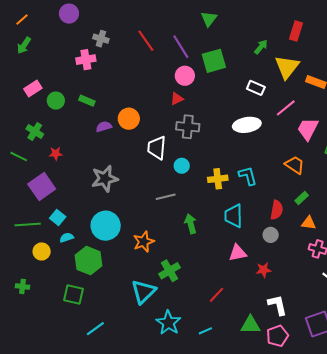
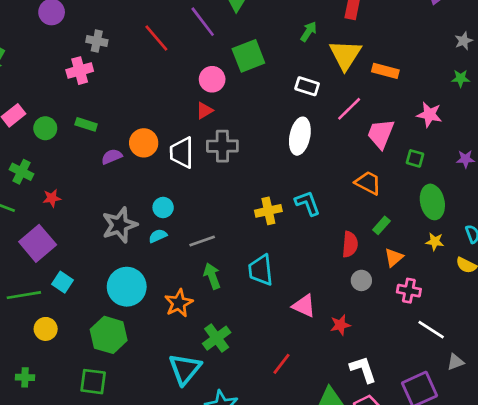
purple line: (181, 47) -> (203, 22), moved
white ellipse: (247, 125) -> (300, 136), turned -64
white trapezoid: (157, 148) -> (182, 153), moved
cyan circle: (182, 166) -> (163, 207), moved
cyan trapezoid: (234, 216) -> (261, 270), moved
orange triangle: (309, 223) -> (394, 257), turned -42
green arrow: (191, 224) -> (212, 276), moved
gray circle: (271, 235) -> (361, 280), moved
cyan semicircle: (67, 238) -> (158, 236), moved
pink triangle: (238, 253) -> (304, 306), turned 42

